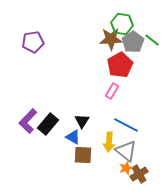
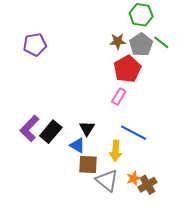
green hexagon: (122, 24) -> (141, 15), moved
brown star: (111, 39) -> (118, 41), size x0.7
gray triangle: (126, 151) -> (107, 180), moved

